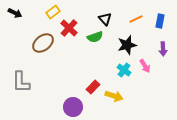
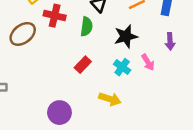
red cross: (69, 28) -> (55, 16), turned -30
green semicircle: (95, 37) -> (87, 27), turned -63
red rectangle: (93, 87) -> (83, 65), moved

